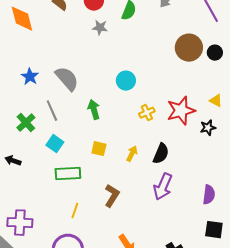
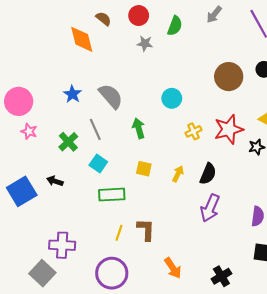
orange diamond: (22, 19) -> (82, 39), moved
brown circle: (189, 48) -> (229, 77), moved
brown L-shape: (112, 196) -> (146, 230), moved, turned -30

